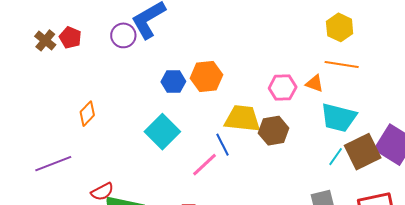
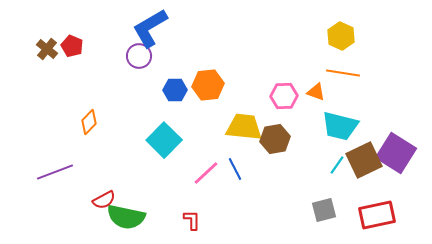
purple circle: (123, 35) -> (139, 56), moved
blue line: (222, 145) -> (235, 169), moved

